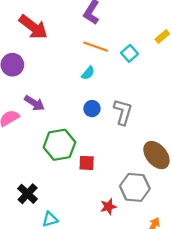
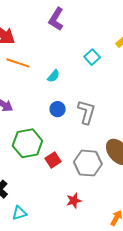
orange line: (96, 47) -> (18, 63), moved
red square: (87, 163) -> (53, 160), turned -35
gray hexagon: (135, 187) -> (88, 163), moved

